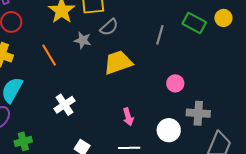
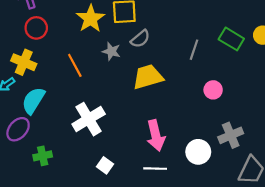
pink circle: (175, 83) -> (213, 90), moved
white cross: (65, 105) -> (89, 119), size x1.4
gray cross: (198, 113) -> (231, 135), turned -30
pink arrow: (128, 117) -> (156, 135), size x1.6

